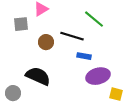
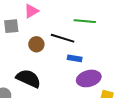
green line: (94, 19) -> (85, 21), turned -35

